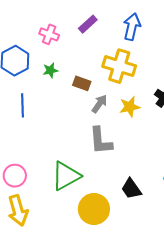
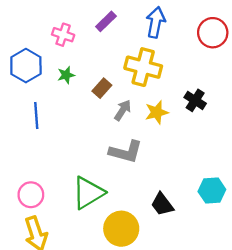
brown rectangle: (82, 83) -> (102, 88), turned -66
gray L-shape: (101, 141) -> (126, 152), turned -68

